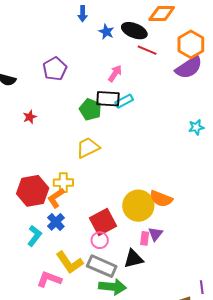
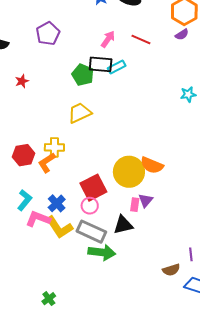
red line: (147, 50) -> (141, 39), moved
purple semicircle: (189, 67) -> (182, 35), size x0.5
red hexagon: (33, 191) -> (24, 155), size x0.7
blue cross: (56, 222) -> (57, 203), moved
pink L-shape: (49, 279) -> (38, 219), moved

